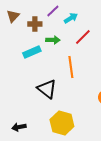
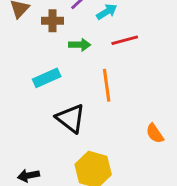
red line: (83, 37) -> (125, 40), turned 30
cyan rectangle: (32, 52) -> (47, 78), moved

